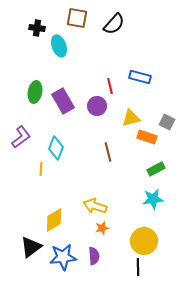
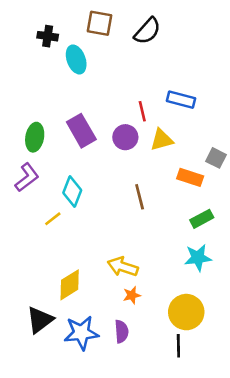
green ellipse: (35, 92) -> (35, 137), moved
yellow triangle: (131, 118) -> (162, 140), moved
yellow line: (41, 169) -> (53, 219), turned 48

